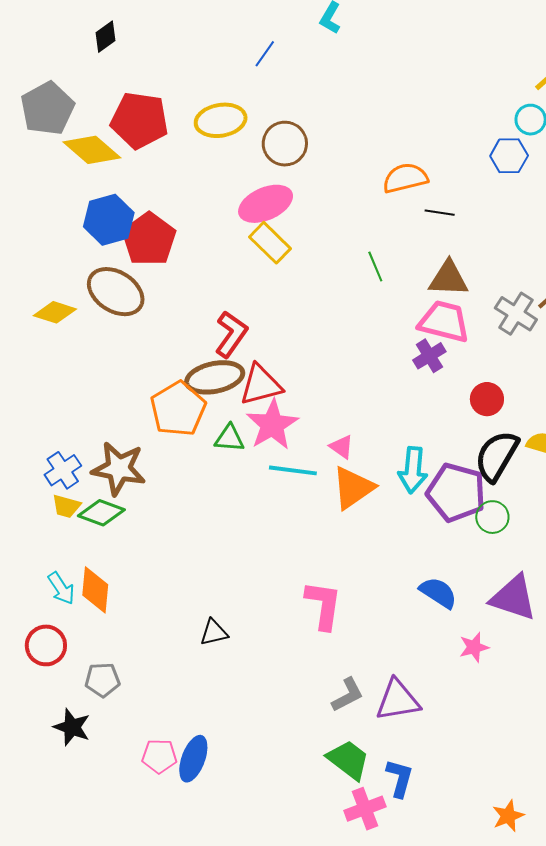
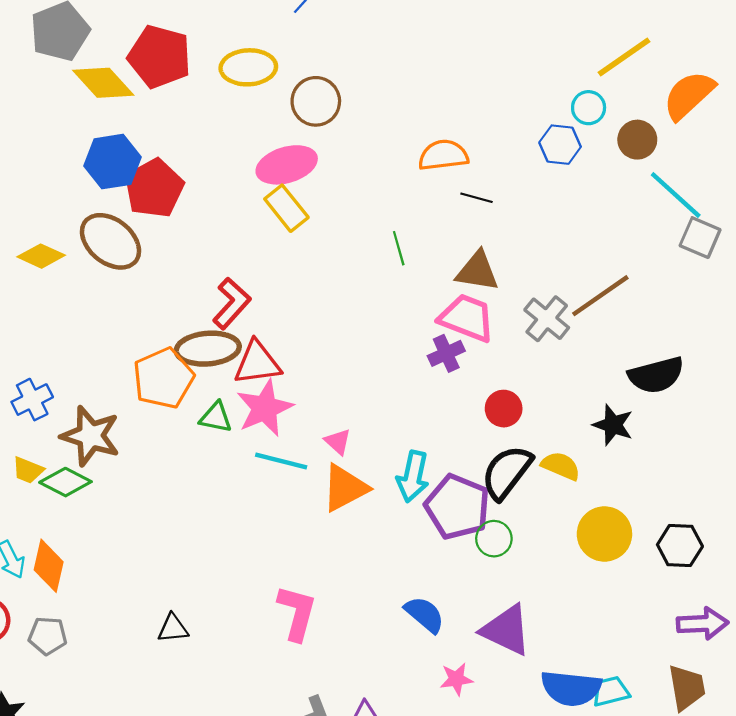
blue cross: (63, 470) -> (32, 400), moved
gray pentagon: (102, 680) -> (48, 636), moved

